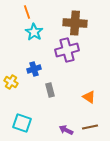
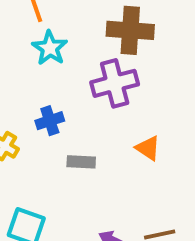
gray rectangle: (50, 90) -> (81, 162), turned -72
orange triangle: (89, 97) -> (148, 148), moved

